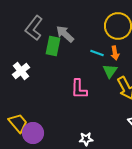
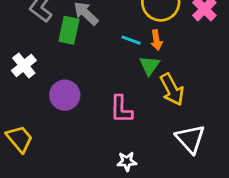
pink L-shape: (79, 89) -> (121, 109), moved
purple circle: (33, 133) -> (65, 95), moved
white star: (86, 139) -> (127, 161), moved

